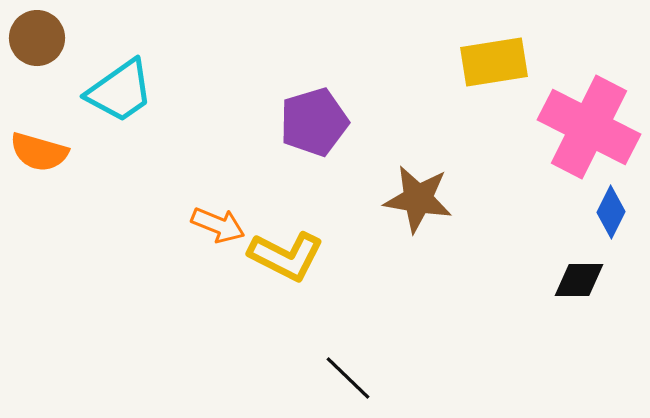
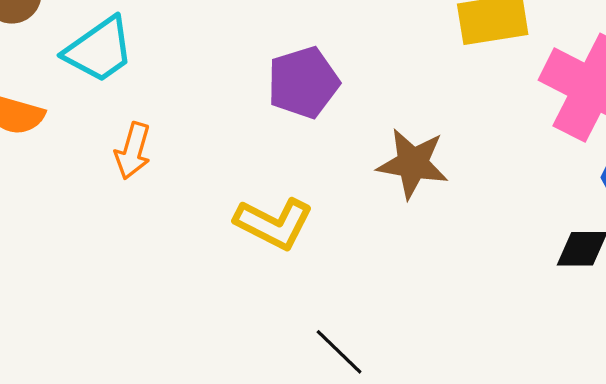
orange arrow: (218, 225) -> (133, 151), moved, turned 84

